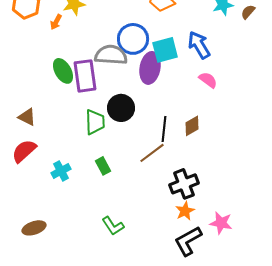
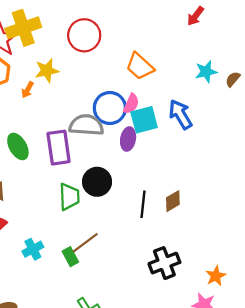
purple ellipse: (150, 68) -> (128, 139), size x0.7
green ellipse: (63, 71) -> (18, 146), moved
pink semicircle: (208, 80) -> (131, 104), moved, turned 78
brown line: (152, 153) -> (85, 243), moved
green rectangle: (103, 166) -> (70, 257), moved
orange star: (185, 211) -> (216, 276), moved

